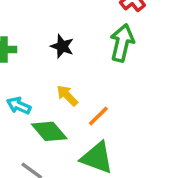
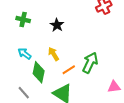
green arrow: (122, 43) -> (90, 63), moved
green diamond: (49, 131) -> (39, 72), turned 40

